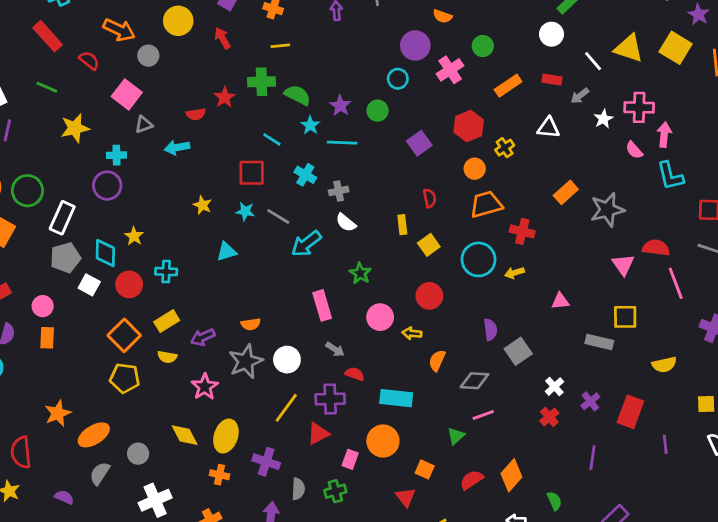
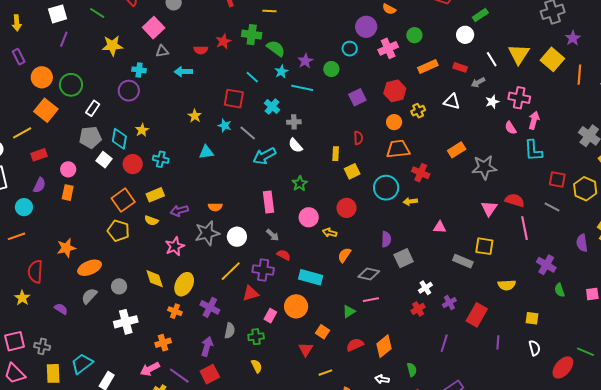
yellow triangle: (629, 48) -> (519, 54), turned 35
white rectangle: (62, 218) -> (93, 108), size x0.7

